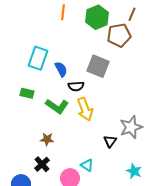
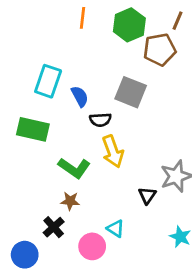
green rectangle: (27, 93) -> (33, 129), size x1.6
green L-shape: (57, 106) -> (74, 168), moved
brown star: (47, 139) -> (70, 201), moved

